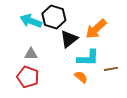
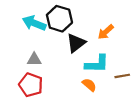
orange arrow: (96, 29) -> (106, 32), size x0.7

